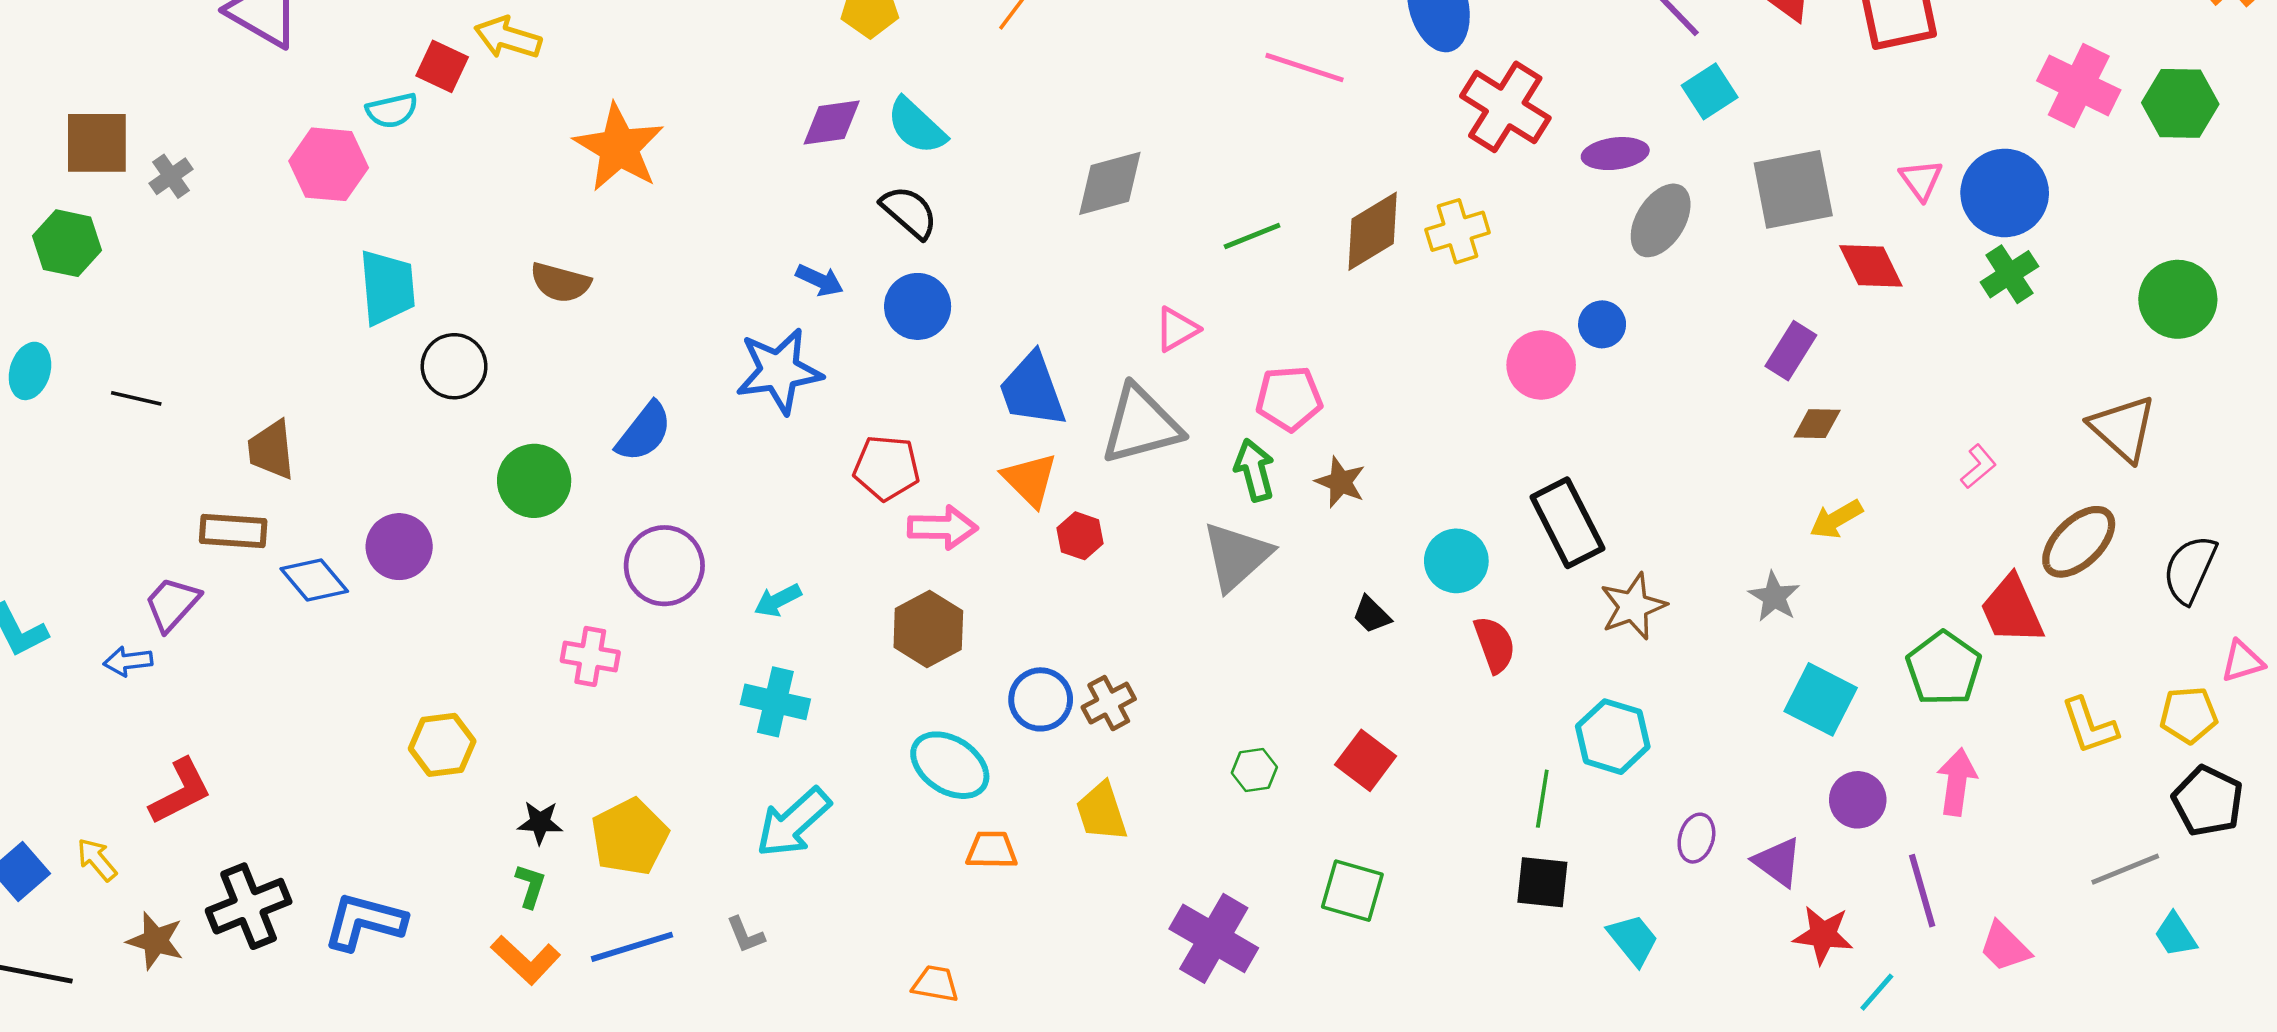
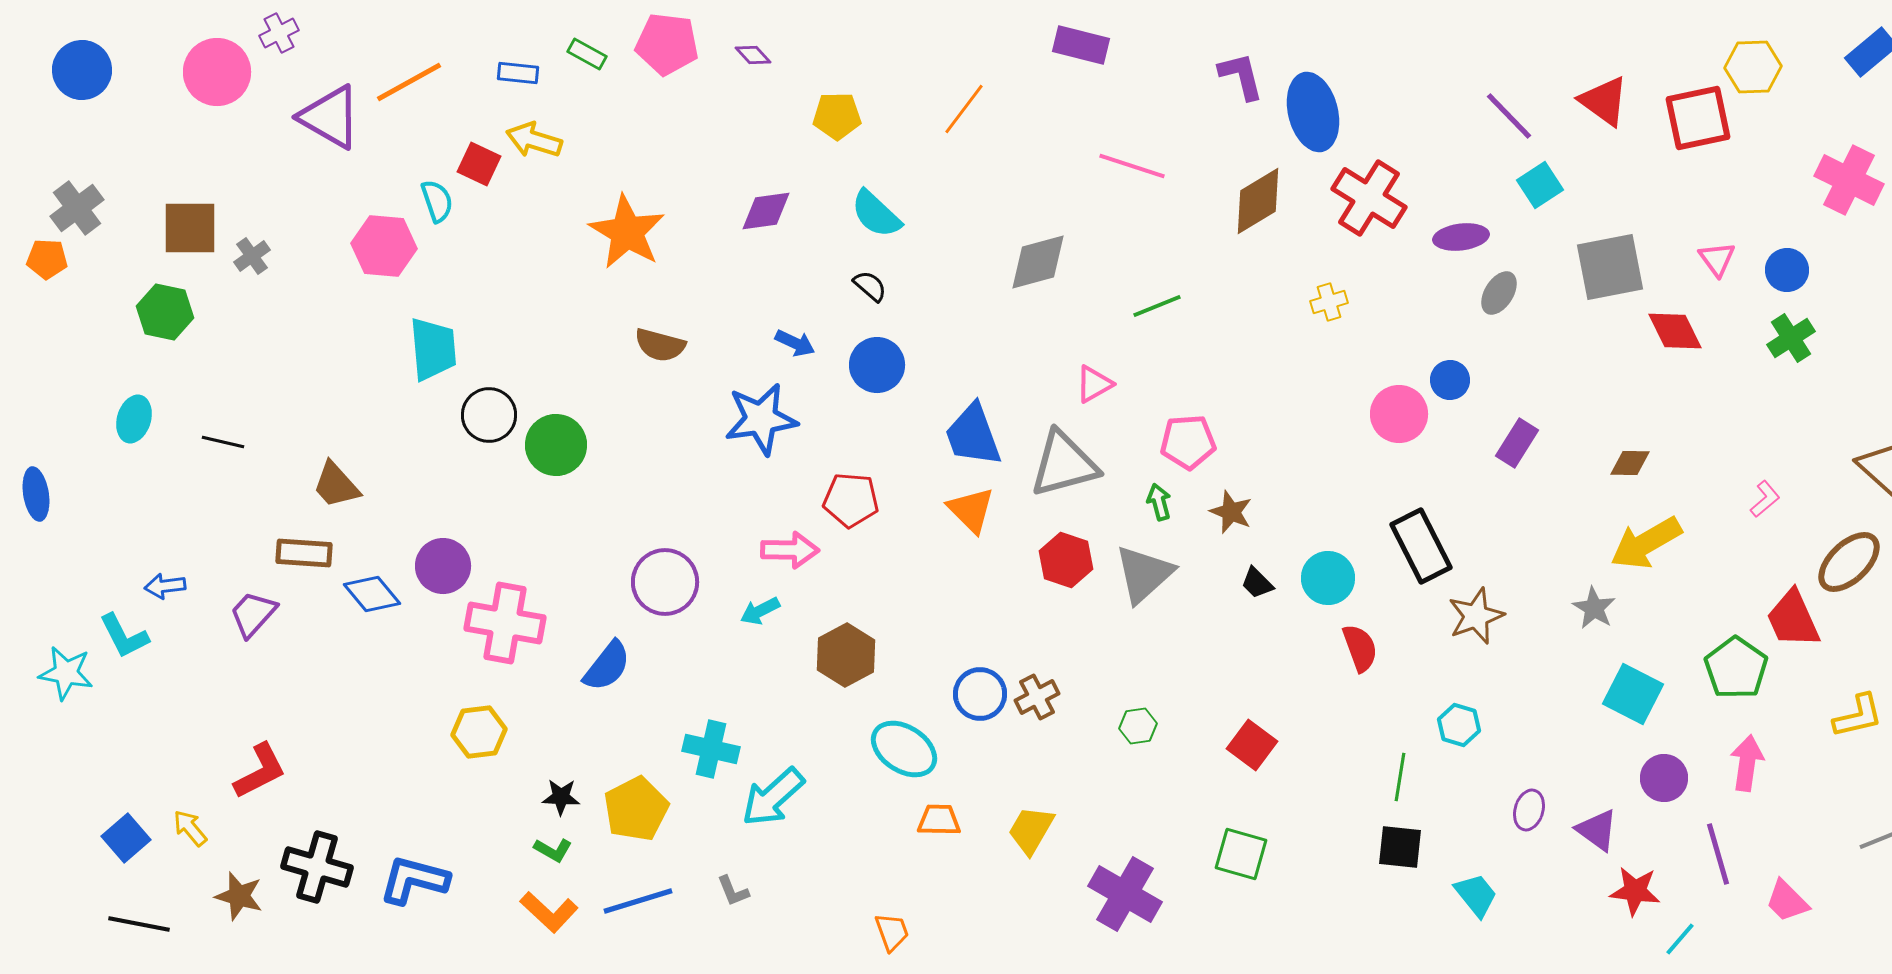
pink line: (1305, 68) -> (1132, 166), moved
cyan semicircle: (392, 111) -> (437, 201), turned -96
purple diamond: (832, 122) -> (766, 211), moved
blue circle: (2005, 193) -> (1787, 270), size x0.6
black semicircle: (909, 212) -> (870, 286), size x0.7
gray ellipse: (1661, 220) -> (1499, 293), size x0.7
brown diamond: (1373, 231) -> (1258, 201), moved
yellow cross: (1458, 231) -> (1329, 302), size x0.7
brown semicircle: (560, 283) -> (660, 345), moved
purple rectangle: (1791, 351) -> (1517, 443), moved
blue semicircle: (644, 432) -> (607, 666), moved
brown trapezoid: (271, 450) -> (336, 485), turned -36
green arrow: (1254, 470) -> (1159, 502), size x0.7
green circle: (534, 481) -> (556, 445), moved
yellow arrow: (1836, 519) -> (1646, 543), size x1.6
pink arrow: (943, 527) -> (790, 550), moved
red hexagon: (1080, 536) -> (1066, 560), moved, size x1.4
black trapezoid: (1372, 615) -> (1257, 583), moved
brown hexagon: (928, 629) -> (846, 655), moved
pink cross: (590, 656) -> (505, 623), moved, size x1.6
blue arrow: (128, 661) -> (165, 586), moved
cyan cross: (775, 702) -> (711, 749), moved
yellow L-shape: (2089, 726) -> (1858, 716), turned -84
cyan hexagon: (1613, 737) -> (1459, 725), size x0.7
green hexagon: (1254, 770) -> (1138, 726), moved
yellow trapezoid: (1102, 812) -> (1031, 830), moved, turned 48
green L-shape: (531, 886) -> (553, 850), turned 102
black cross: (249, 906) -> (317, 867), turned 38
orange trapezoid: (935, 984) -> (892, 932), turned 60

